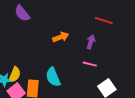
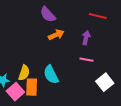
purple semicircle: (22, 13) -> (48, 14), moved
yellow semicircle: (15, 75) -> (24, 73), moved

